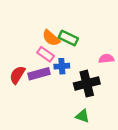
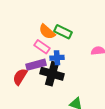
red semicircle: (17, 75) -> (20, 77), moved
black cross: (87, 84) -> (52, 74), moved, turned 30

